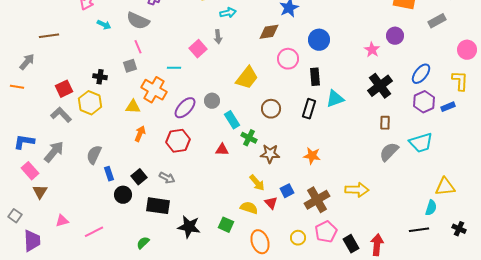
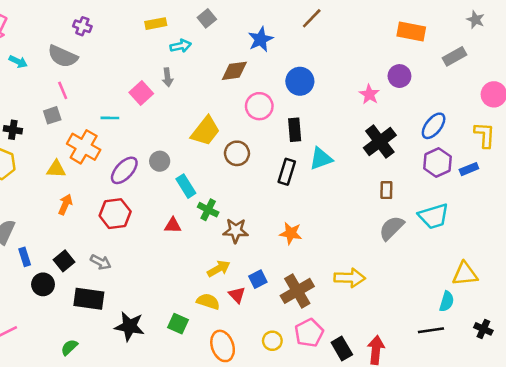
brown circle: (271, 109) -> (237, 153), moved
yellow arrow: (257, 183) -> (219, 269), turned -78

